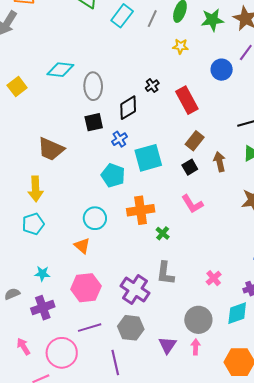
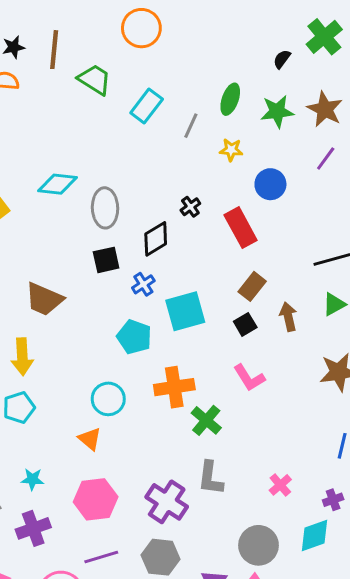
gray line: (152, 19) -> (191, 126), moved
blue circle: (222, 70) -> (270, 184), moved
green cross: (163, 233) -> (206, 420), size x1.5

